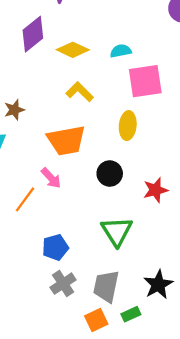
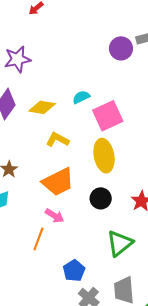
yellow ellipse: (128, 126) -> (104, 156), size x1.4
green triangle: (117, 231) -> (120, 243), turned 40

